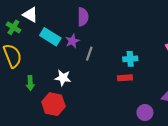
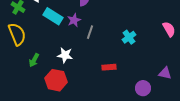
cyan cross: (130, 59) -> (129, 37), turned -32
red rectangle: (125, 78) -> (109, 67), moved
green arrow: (30, 83) -> (34, 60), turned 32

